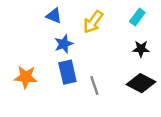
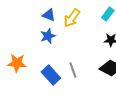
blue triangle: (54, 16) -> (49, 15), moved
blue rectangle: (67, 72) -> (51, 75), moved, turned -30

